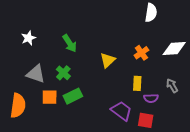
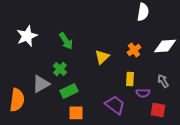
white star: (28, 38) -> (27, 36), size x1.5
gray triangle: (36, 74) -> (41, 84), moved, turned -48
orange square: (50, 97) -> (76, 113), moved
red square: (146, 120) -> (158, 110), moved

